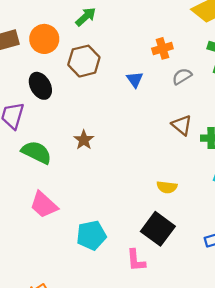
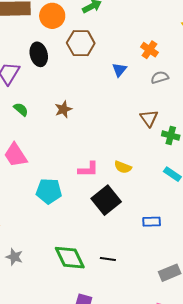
orange cross: (162, 48) -> (149, 50), turned 36
green semicircle: (36, 152) -> (21, 109), size x0.6
pink L-shape: (136, 260) -> (88, 169), moved, turned -100

